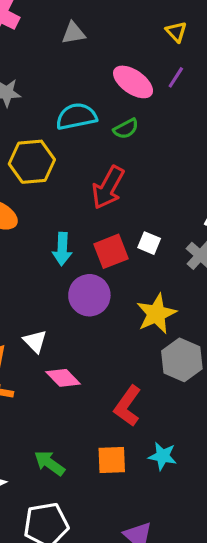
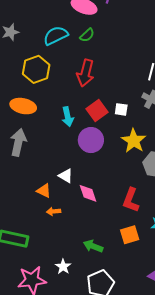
white square: (149, 243) -> (121, 109), moved
pink diamond: (63, 378) -> (88, 193), turned 40

